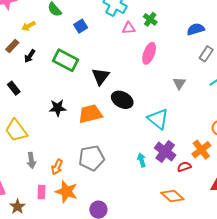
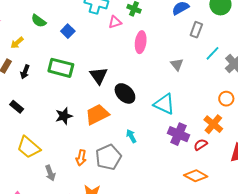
black ellipse: (122, 100) -> (125, 93), turned 30
cyan arrow: (142, 160) -> (131, 136), moved
orange arrow: (57, 167) -> (81, 158), moved

